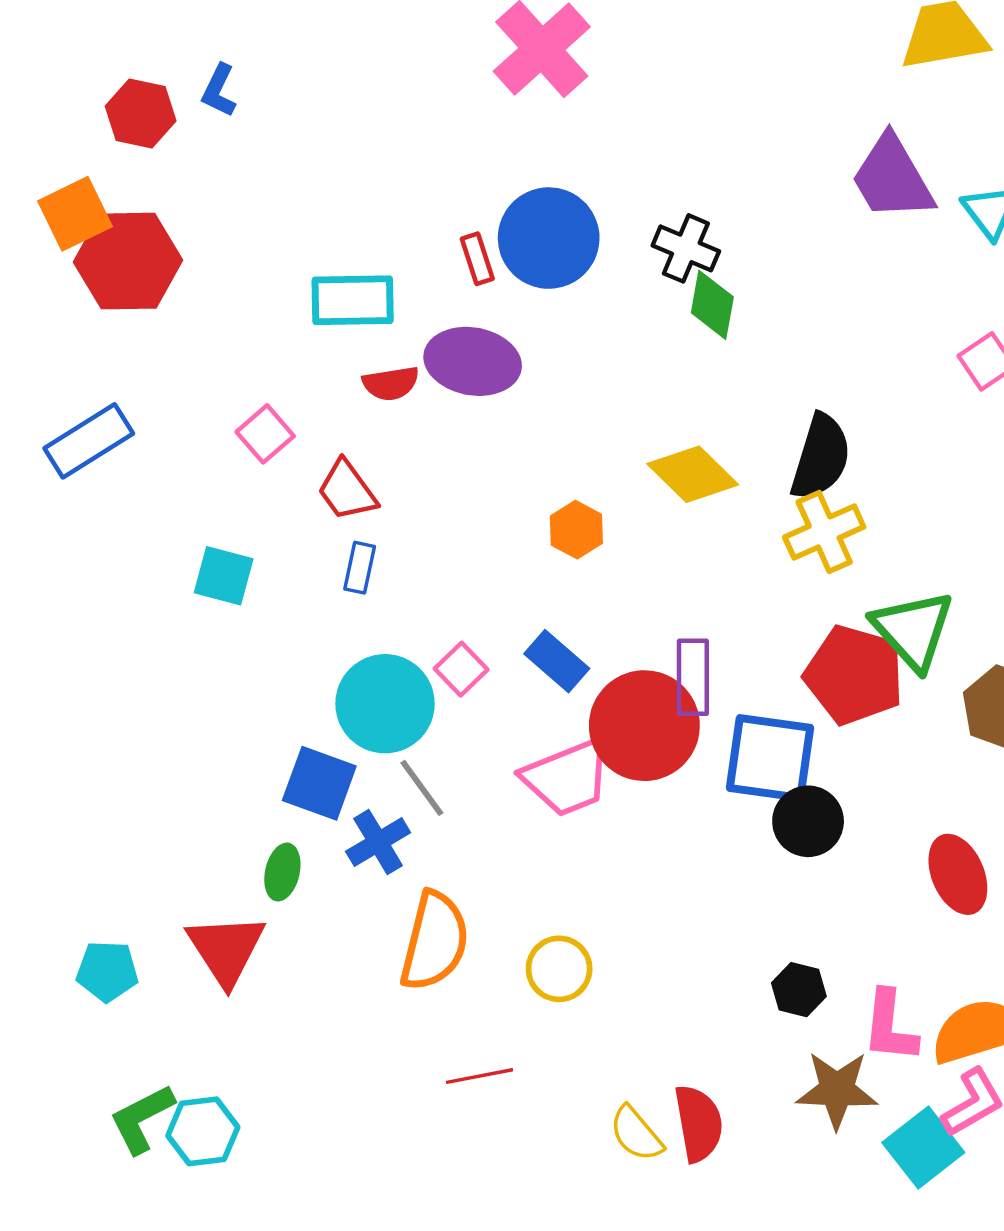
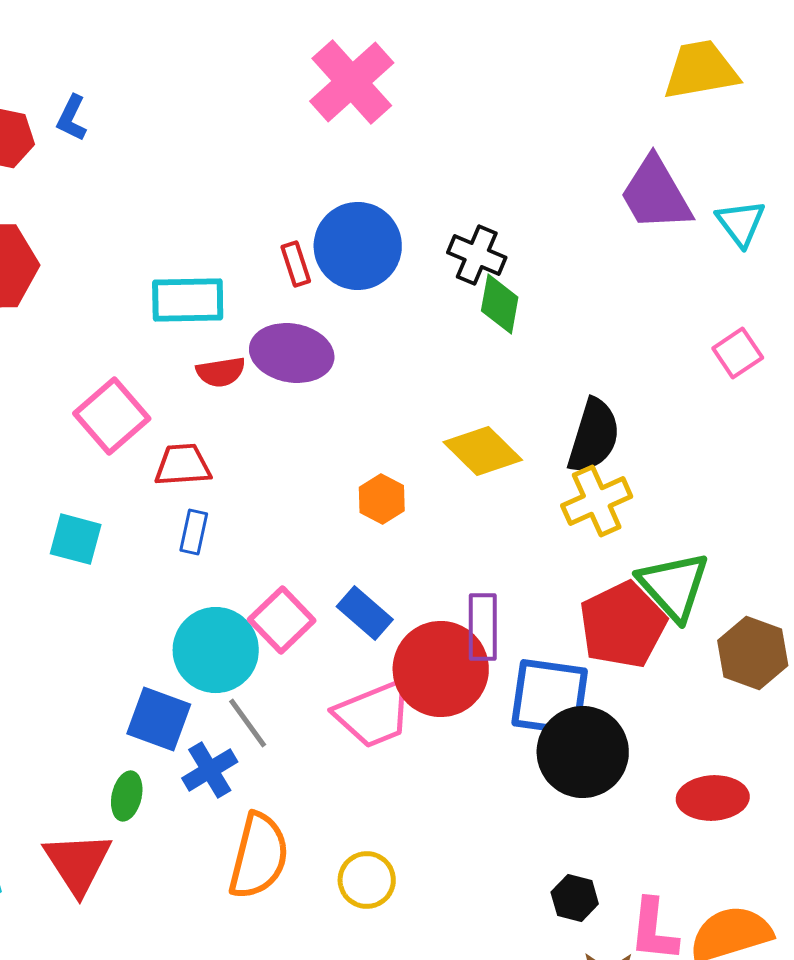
pink square: (265, 434) -> (112, 416), size x1.5
red trapezoid: (347, 490) -> (183, 465), turned 122
pink square: (461, 669) -> (282, 620), size x1.4
red pentagon: (854, 675) -> (623, 625), turned 30
black circle: (808, 821) -> (583, 752), size x1.5
red ellipse: (958, 874) -> (713, 798), turned -70

